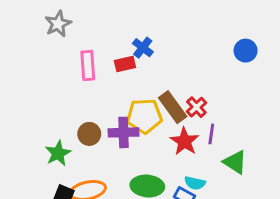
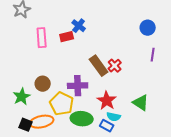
yellow pentagon: (144, 116) -> (62, 104), moved, turned 30
purple cross: (123, 132) -> (78, 86), moved
purple line: (211, 134) -> (153, 55), moved
red star: (185, 141) -> (107, 101), moved

